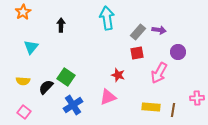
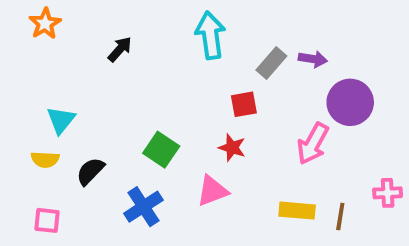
black arrow: (61, 25) -> (120, 49), turned 40
cyan triangle: (31, 47) -> (61, 120), moved
purple circle: (178, 52) -> (350, 102), size x1.5
red square: (137, 53) -> (244, 104), moved
green square: (66, 77) -> (161, 150), moved
pink square: (24, 112) -> (47, 220), turned -32

